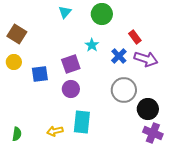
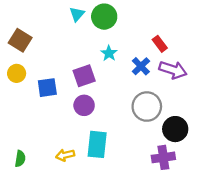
green circle: (102, 14) -> (104, 17), moved
purple cross: (153, 133) -> (163, 157), moved, turned -30

